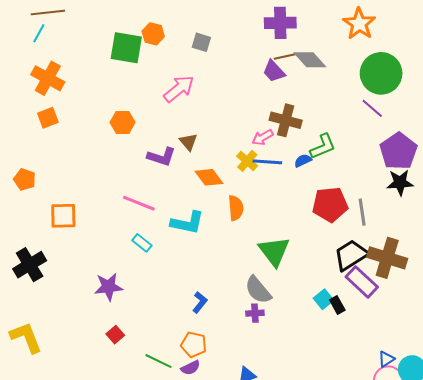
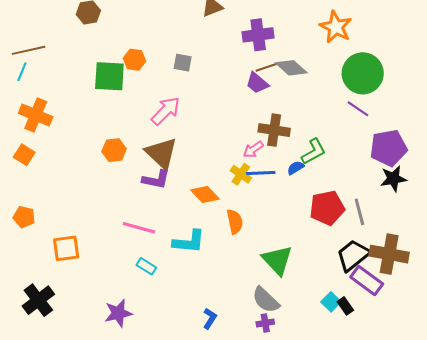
orange square: (48, 118) -> (24, 155), moved, turned -30
brown triangle: (188, 142) -> (161, 153), moved, size x1.8
purple pentagon: (399, 151) -> (388, 148), turned 30

